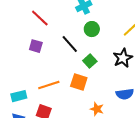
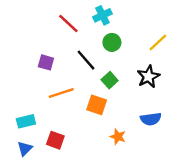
red line: (40, 18) -> (68, 24), moved
orange line: (49, 85) -> (61, 93), moved

